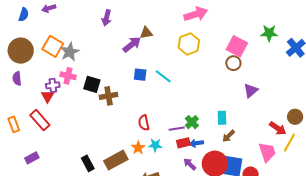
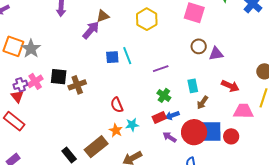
brown circle: (233, 63) -> (199, 46), moved
blue square: (140, 75) -> (112, 57), moved
pink cross: (68, 76) -> (35, 81), moved, turned -35
cyan line: (163, 76) -> (127, 56), turned 42
purple triangle: (251, 91) -> (216, 54), turned 42
red arrow: (278, 128) -> (230, 86), moved
purple line: (177, 129) -> (161, 69), moved
pink trapezoid: (267, 152) -> (243, 111), turned -60

